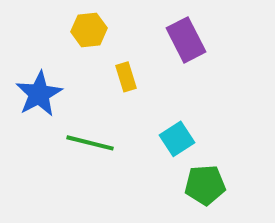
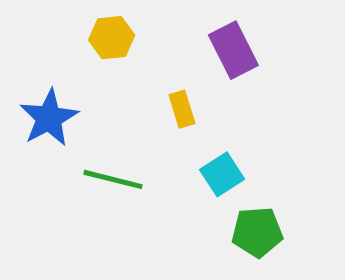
yellow rectangle: (126, 77) -> (182, 109), moved

